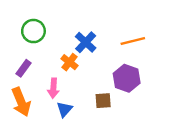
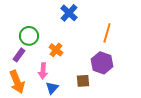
green circle: (33, 31) -> (29, 36), moved
orange line: (133, 41) -> (107, 33), turned -60
blue cross: (86, 42) -> (69, 13), moved

